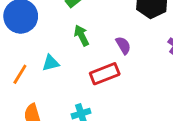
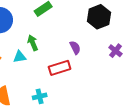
green arrow: (81, 35) -> (33, 43), moved

